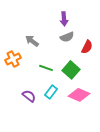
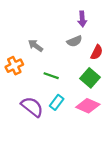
purple arrow: (64, 19) -> (82, 19), moved
green square: (71, 70) -> (90, 78), moved
purple semicircle: (29, 96) -> (32, 107), size x1.5

